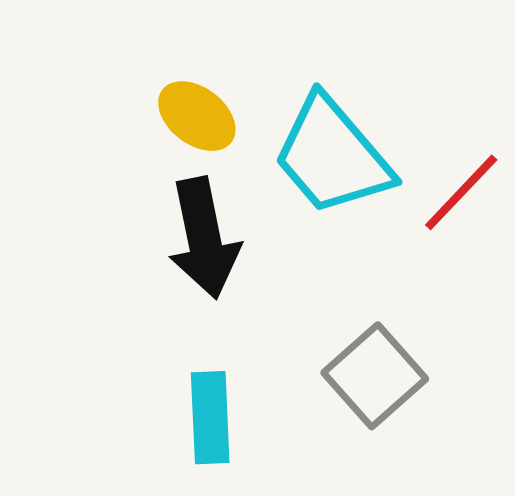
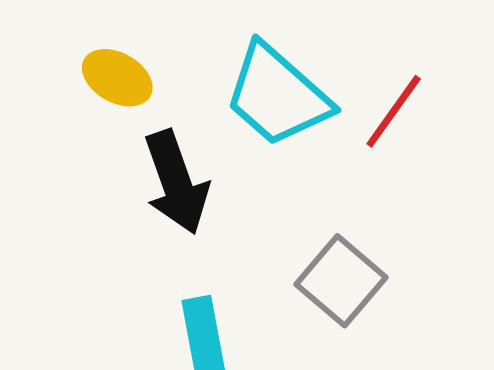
yellow ellipse: (197, 116) -> (117, 78), moved

